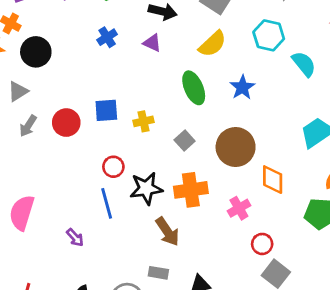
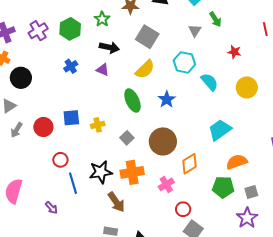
red circle: (113, 167) -> (60, 160), moved
orange diamond: (273, 180) -> (189, 164), turned 60

